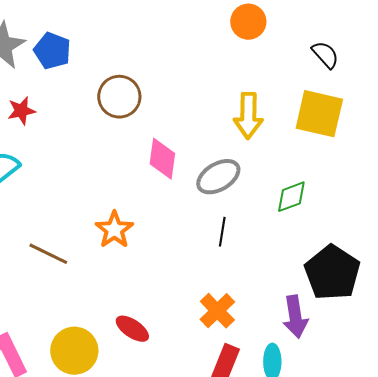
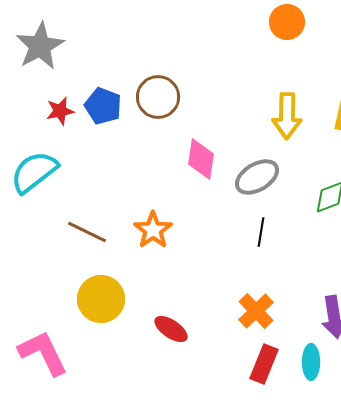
blue pentagon: (52, 51) -> (103, 106), moved
brown line: (48, 254) -> (87, 232), moved
yellow circle: (74, 351) -> (101, 299), moved

